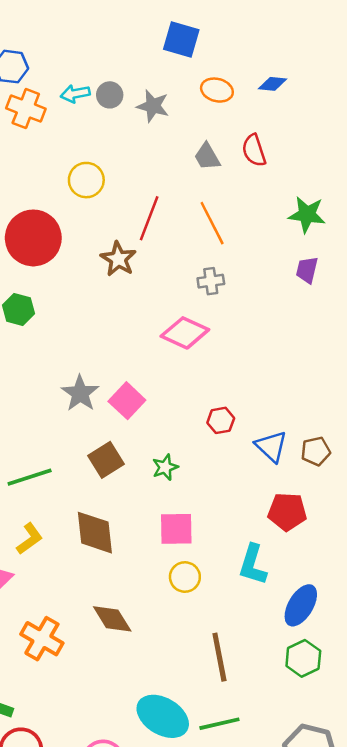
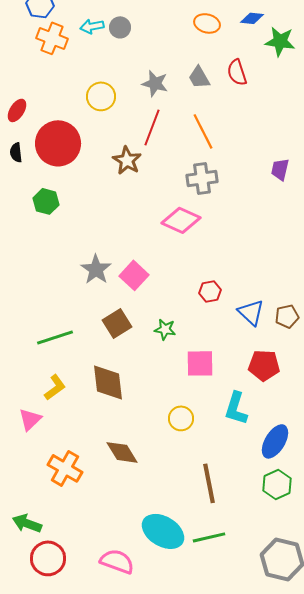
gray star: (153, 106) -> (155, 83), moved
green star: (307, 215) -> (280, 41), moved
gray cross: (211, 281) -> (202, 178), size x1.4
green star: (165, 467) -> (165, 329), turned 30
pink square: (176, 529) -> (200, 363), moved

